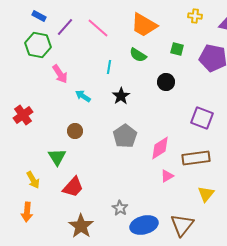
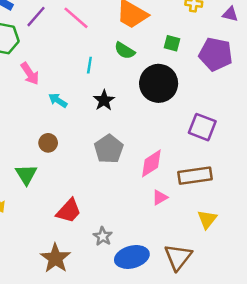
black circle: (166, 82) -> (159, 83), size x1.8
red trapezoid: (73, 187) -> (69, 211), moved

